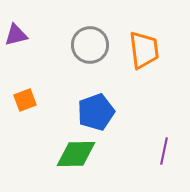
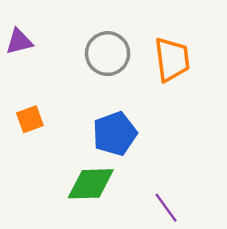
purple line: (164, 151) -> (166, 208), moved, turned -48

